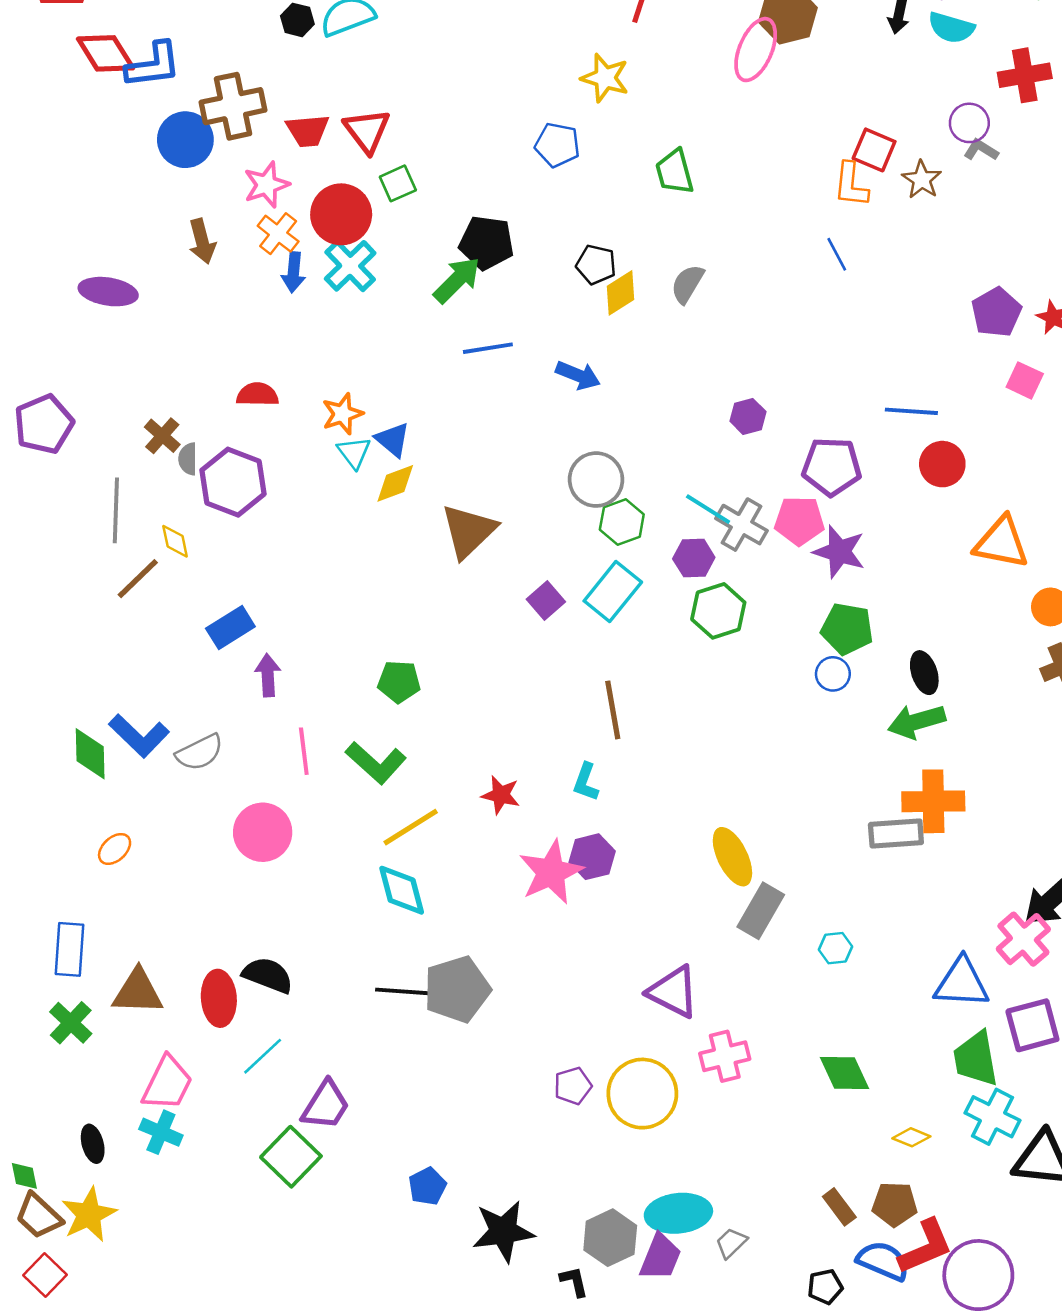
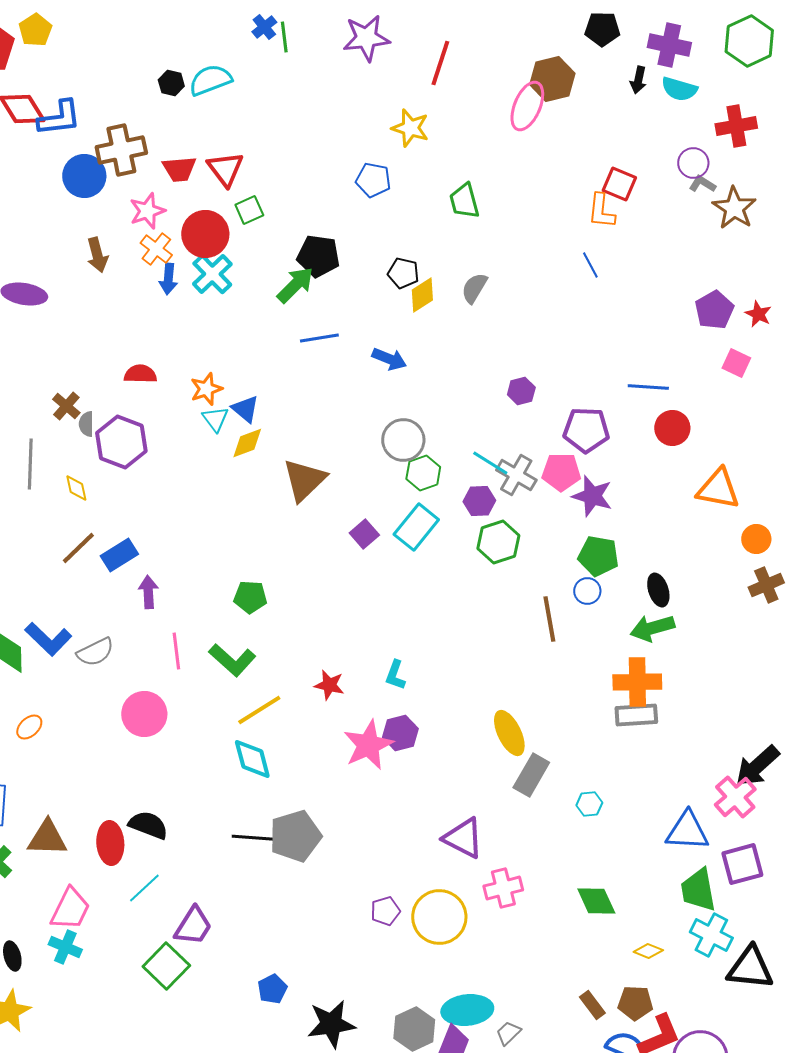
brown star: (922, 180) -> (734, 208), moved, size x1.4
brown line: (138, 579) -> (78, 548), moved
brown line: (613, 710) -> (549, 619), moved
orange cross: (933, 801) -> (637, 682), moved

